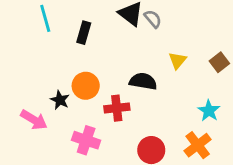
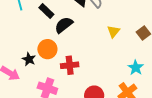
black rectangle: (84, 33) -> (46, 11), turned -63
black semicircle: (143, 81) -> (64, 25), moved, turned -48

